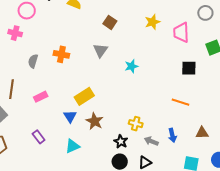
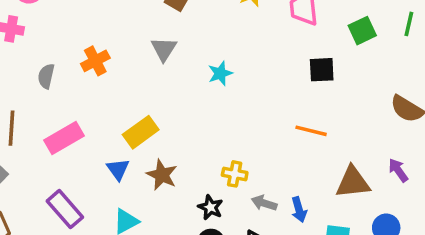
orange cross: (61, 54) -> (95, 61), turned -35
pink rectangle: (41, 97) -> (64, 138), size x1.5
brown triangle: (202, 133) -> (353, 182), size x1.5
blue arrow: (172, 135) -> (299, 210), moved
purple rectangle: (39, 137) -> (65, 209), size x1.5

